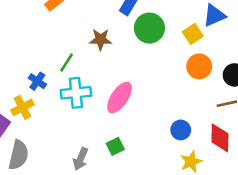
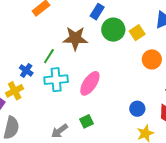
yellow square: (193, 34) -> (137, 33), moved
brown star: (101, 39) -> (75, 38), size x1.4
gray arrow: (81, 159) -> (59, 131), turned 30

